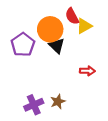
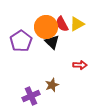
red semicircle: (72, 16) -> (62, 24), moved
brown star: (58, 102) -> (52, 85), moved

